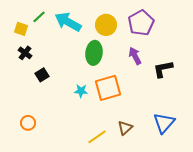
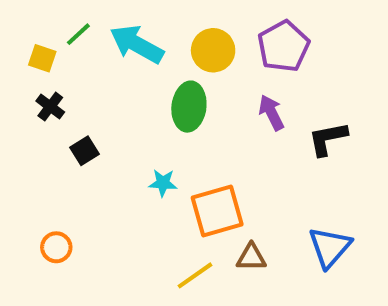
orange square: (108, 88) -> (217, 211), moved
brown triangle: (125, 128) -> (251, 257), turned 42

